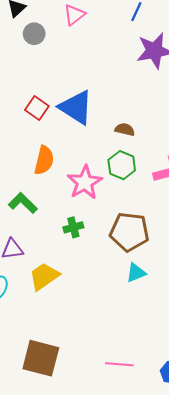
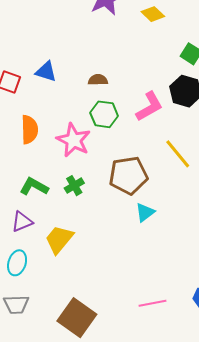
blue triangle: (76, 107) -> (46, 71), size x0.6
green L-shape: (23, 203) -> (34, 187), moved
brown square: (41, 358) -> (77, 318), turned 36

